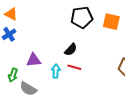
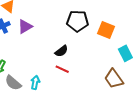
purple triangle: (34, 60) -> (25, 27), moved, turned -35
cyan arrow: (56, 71) -> (35, 82), moved

